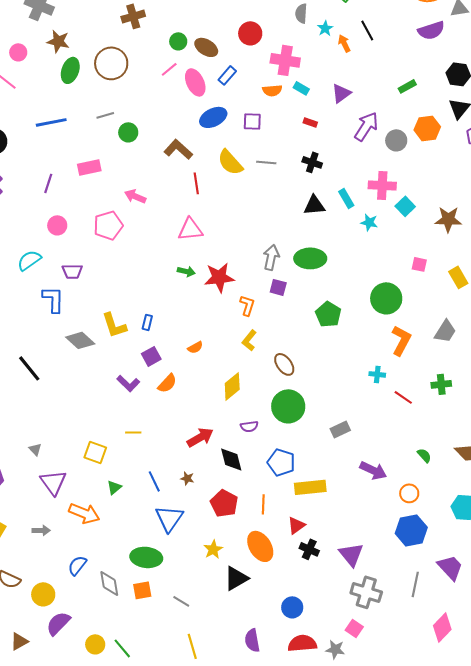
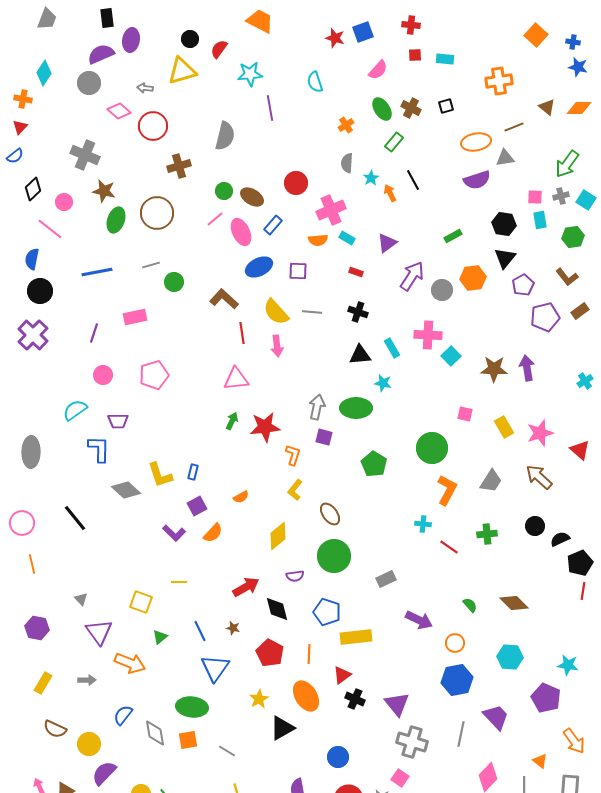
pink cross: (285, 60) -> (331, 210), turned -32
pink arrow: (135, 196) -> (277, 346), moved, turned -120
cyan star: (369, 222) -> (383, 383), moved
green arrow: (186, 271) -> (232, 421), turned -78

